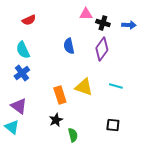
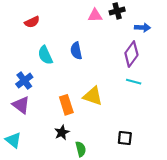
black cross: (103, 23) -> (117, 11), moved, turned -32
purple diamond: (102, 49) -> (131, 54), moved
cyan semicircle: (23, 50) -> (45, 55), moved
cyan line: (116, 86) -> (134, 82), moved
purple triangle: (19, 106) -> (21, 105), moved

